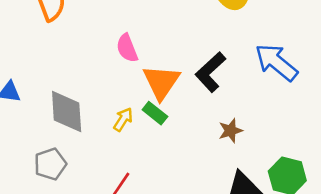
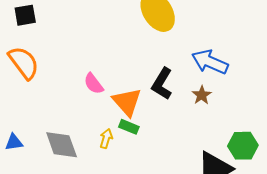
brown star: (230, 131) -> (202, 95), moved

